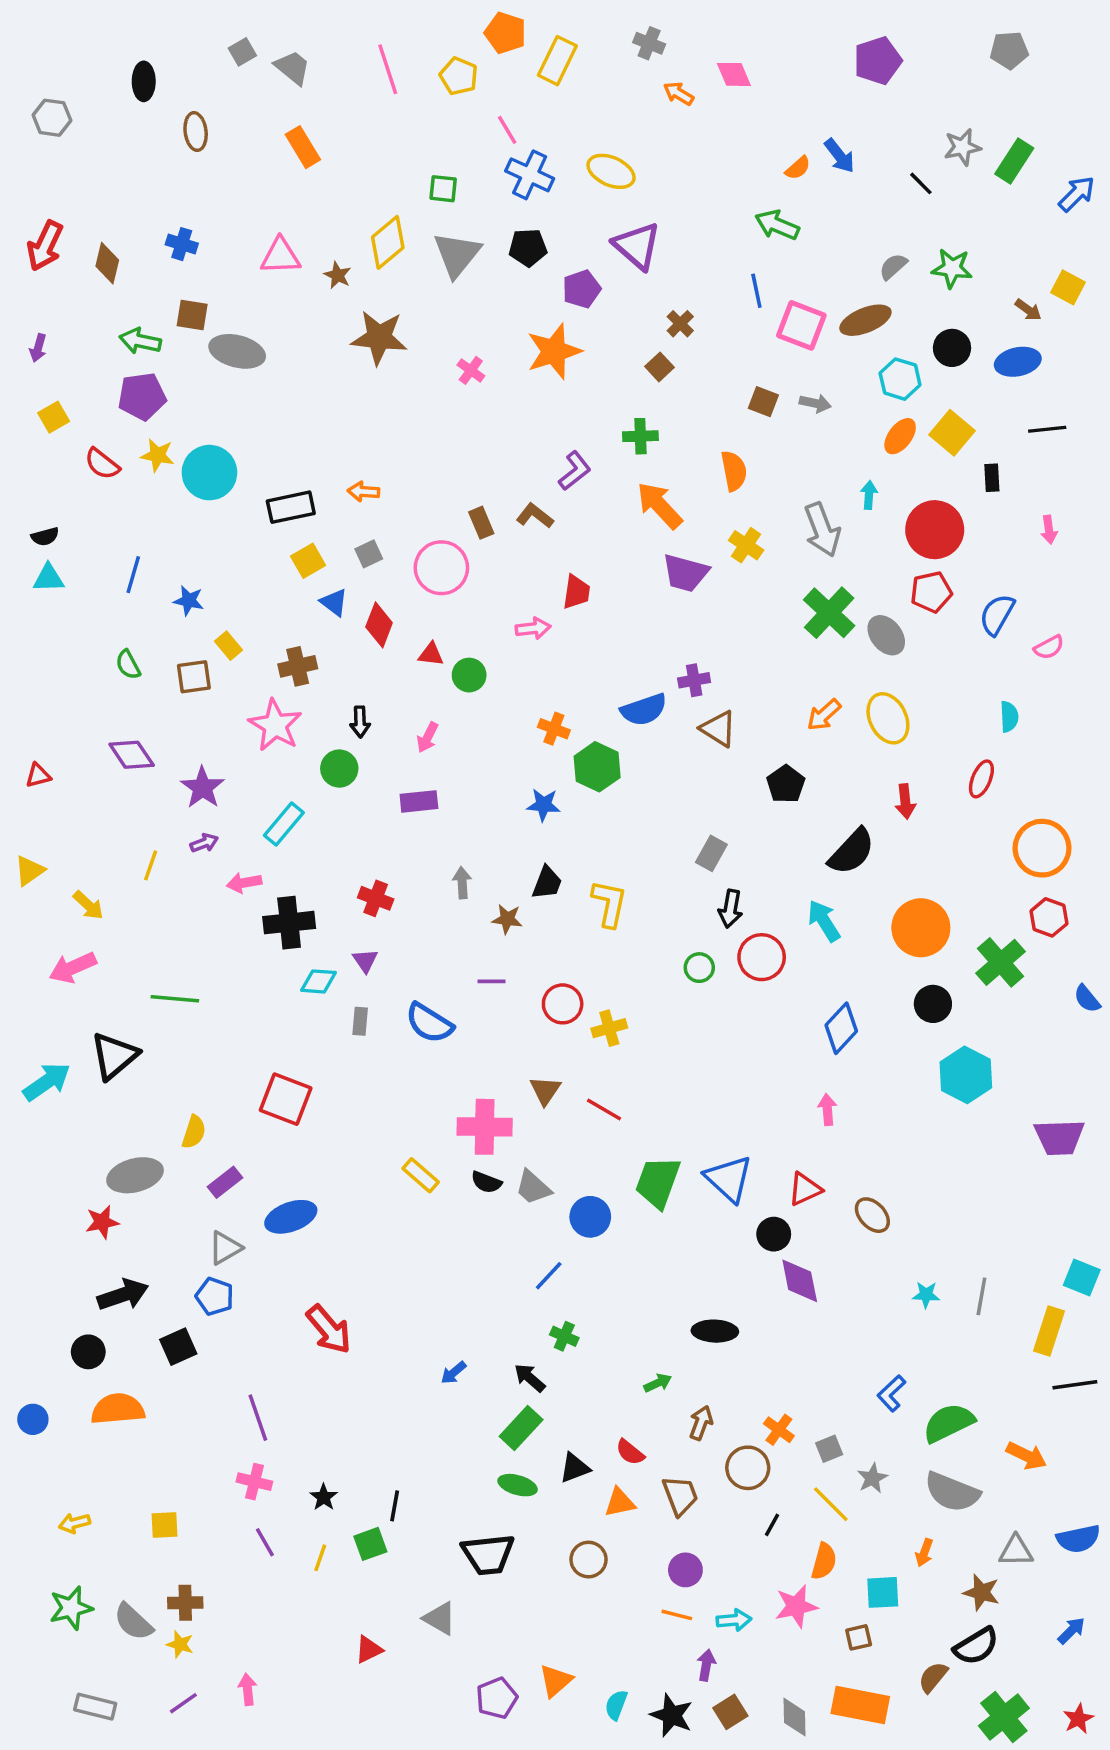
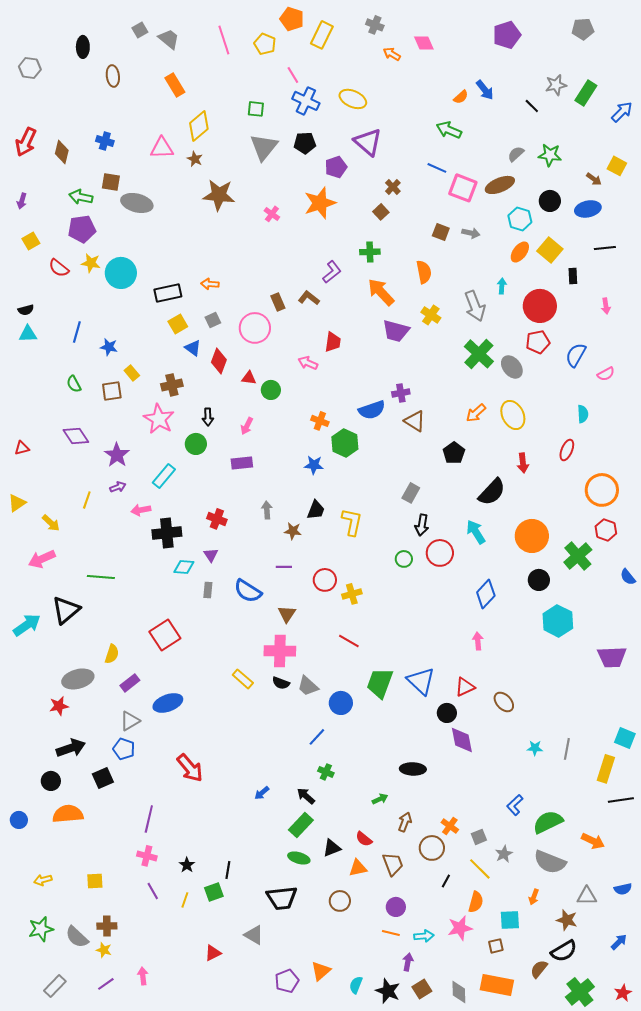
yellow diamond: (388, 242) -> (199, 126), moved
blue line: (756, 291) -> (437, 168), turned -54
pink arrow: (533, 628) -> (308, 363), turned -150
brown triangle: (545, 1090) -> (287, 614), moved
red square: (286, 1099) -> (165, 635), turned 36
purple line: (258, 1418) -> (149, 819), turned 32
blue semicircle: (1078, 1539) -> (623, 889), size x0.7
gray rectangle: (95, 1707) -> (55, 986), turned -60

